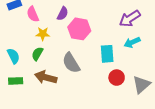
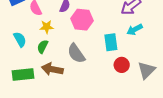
cyan semicircle: (13, 56) -> (20, 39), moved
green rectangle: (16, 81) -> (23, 75), size x1.5

